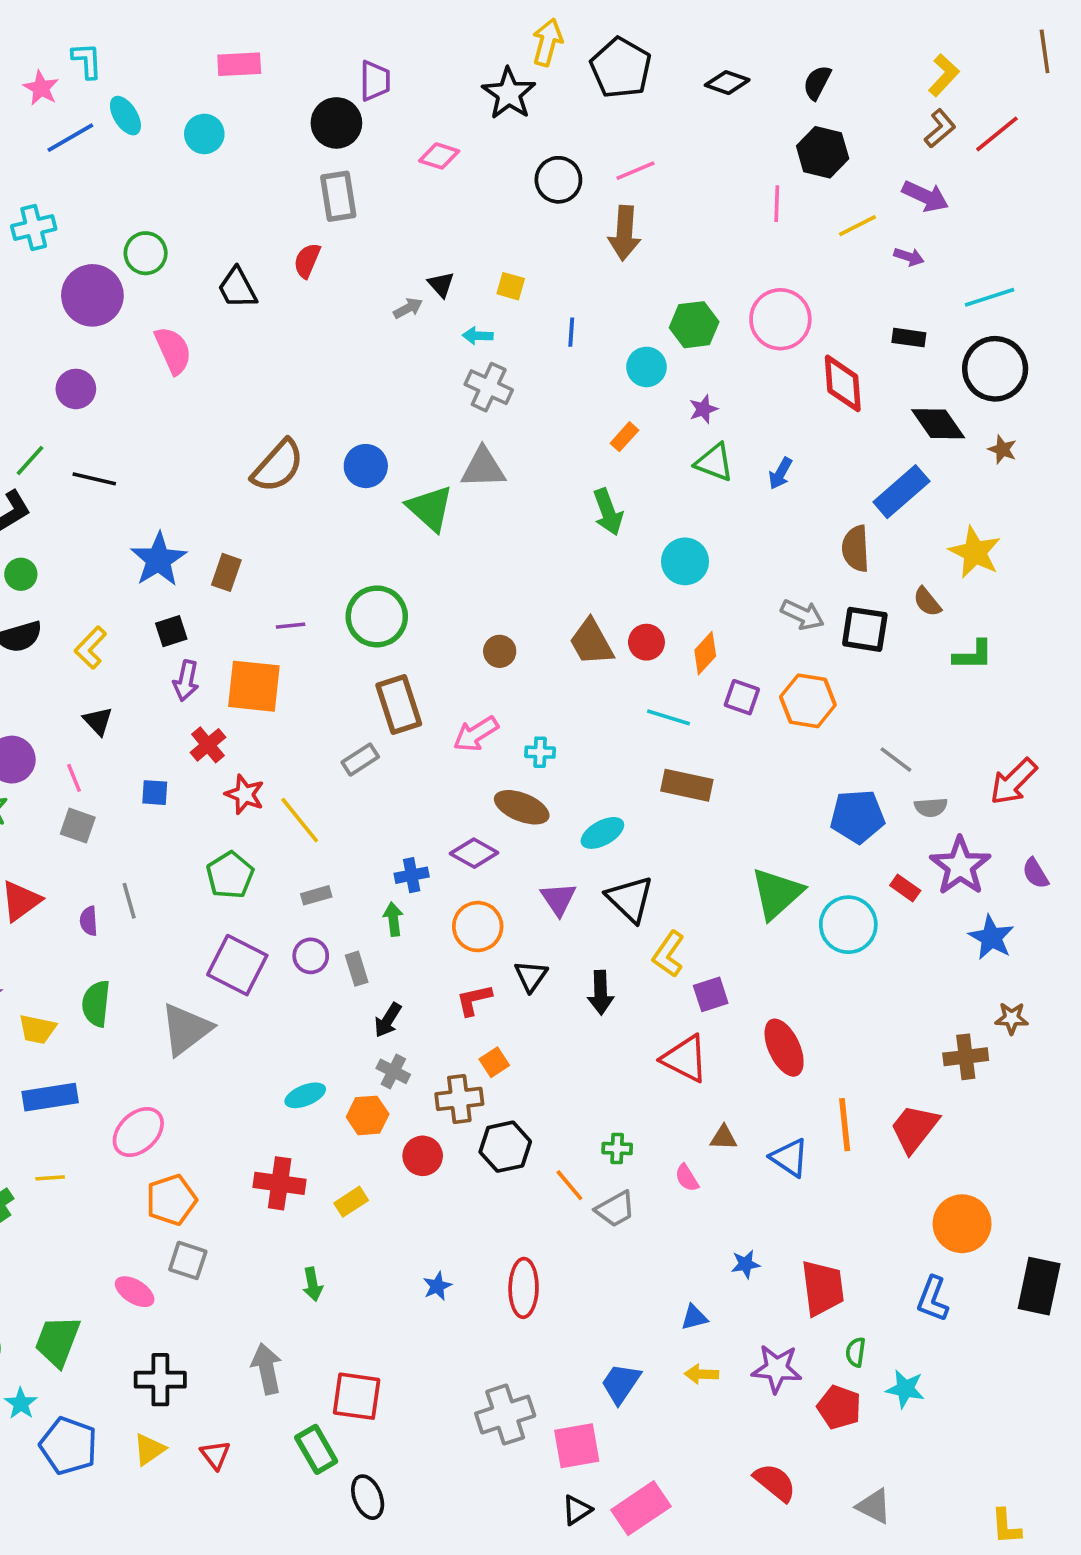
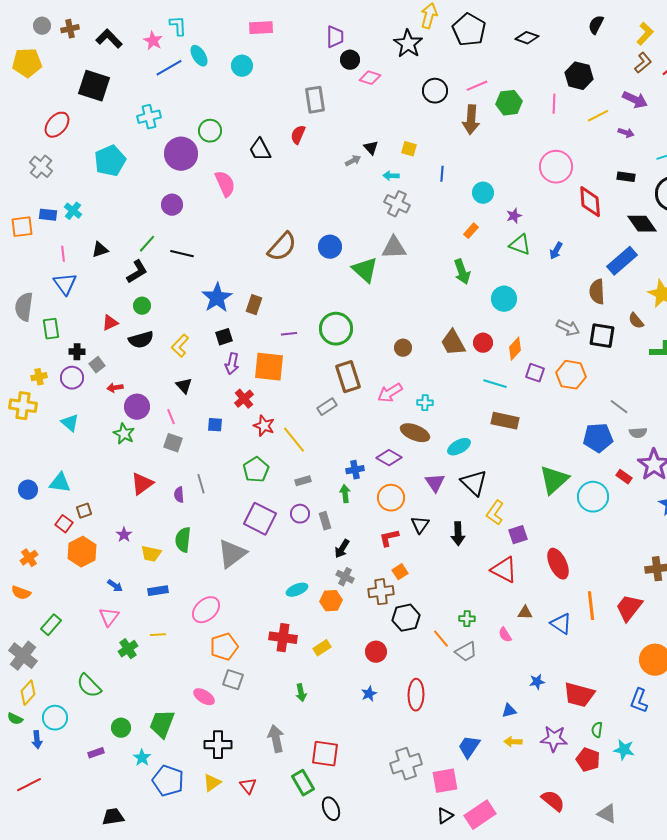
black semicircle: (817, 83) -> (596, 25), moved
black circle: (336, 123) -> (350, 60), moved, size x0.7
green hexagon: (694, 325) -> (509, 103), moved
blue rectangle: (50, 1097) -> (158, 591), size x0.7
red circle: (423, 1156) -> (376, 652), moved
red trapezoid: (823, 1288) -> (579, 695), turned 112

